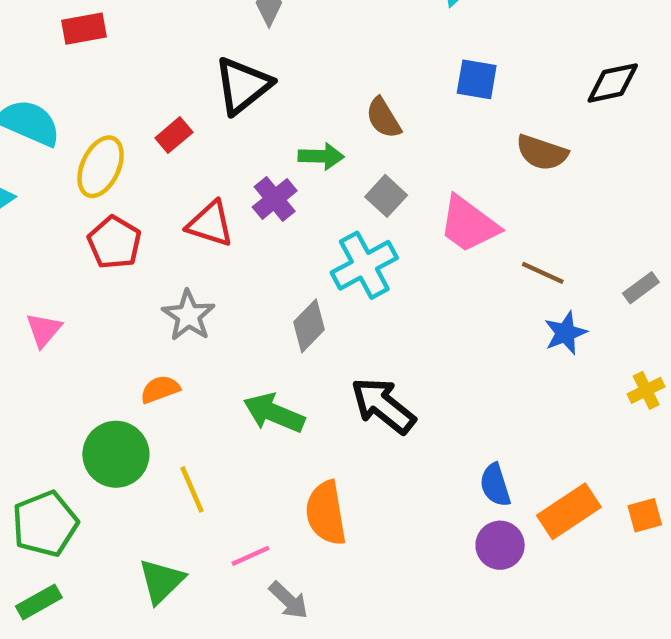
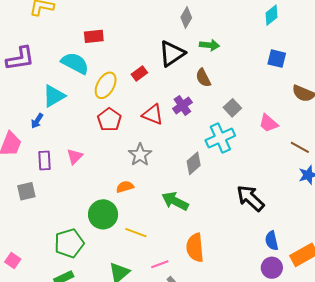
red rectangle: (84, 29) -> (94, 36), moved
brown semicircle: (383, 118) -> (203, 78), moved
green arrow: (321, 156) -> (209, 45), moved
pink trapezoid: (469, 224) -> (268, 123), size x0.7
black arrow: (383, 406) -> (250, 198), moved
yellow line: (192, 489) -> (136, 233), turned -50

